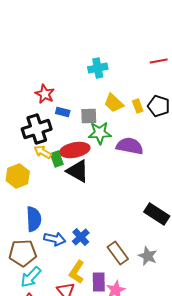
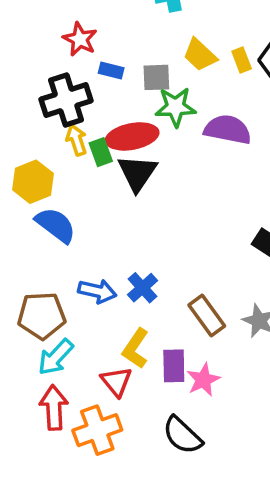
yellow arrow: (43, 152) -> (76, 140), turned 42
black triangle: (78, 171) -> (137, 173), turned 35
blue semicircle: (34, 219) -> (56, 225), moved, turned -50

